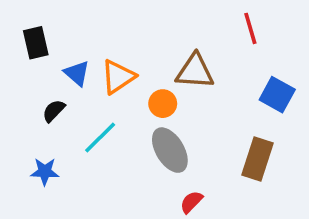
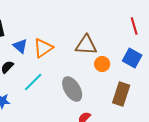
red line: (250, 28) -> (134, 26), moved
orange circle: (163, 104) -> (102, 64), moved

